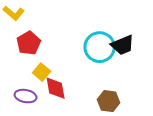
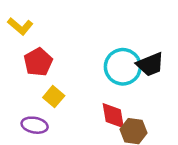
red diamond: (56, 88) -> (113, 116), moved

